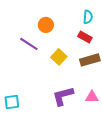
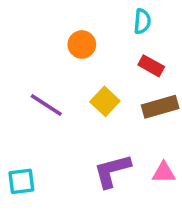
cyan semicircle: (88, 17) -> (142, 21), moved
purple line: (29, 44) -> (46, 105), moved

